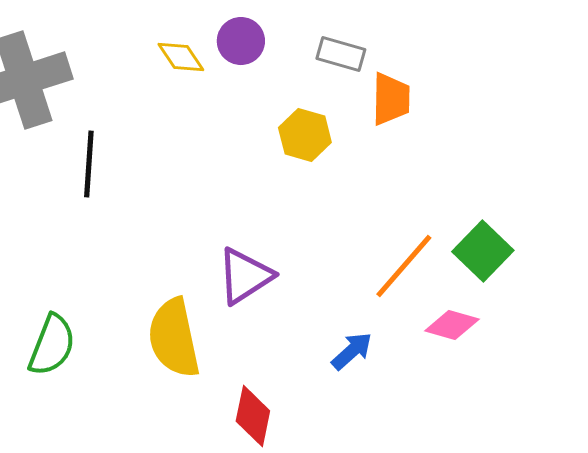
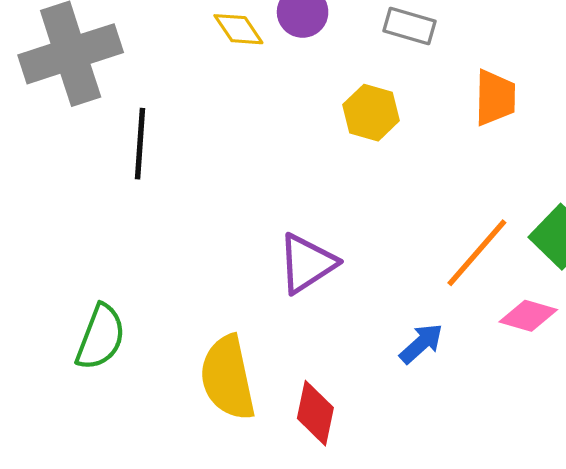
orange trapezoid: (391, 99) -> (495, 98), moved
yellow semicircle: (174, 338) -> (228, 378), moved

